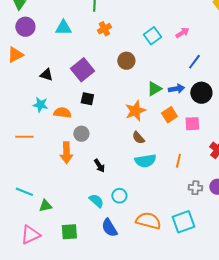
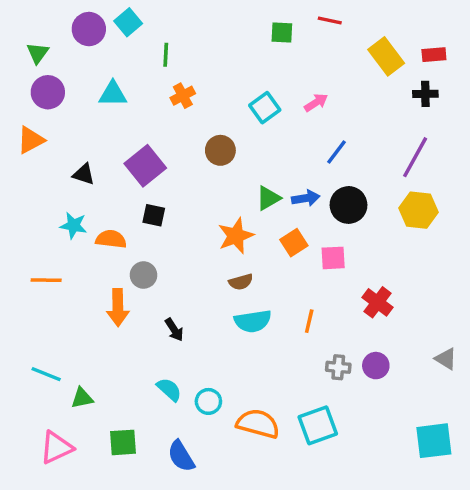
brown semicircle: (138, 138) -> (241, 282), turned -64
cyan circle: (119, 196) -> (208, 401), moved
blue semicircle: (109, 228) -> (181, 456), moved

